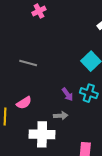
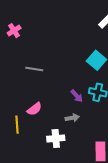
pink cross: (39, 11) -> (14, 31), moved
white cross: (42, 134) -> (56, 138), size x0.7

